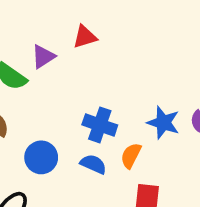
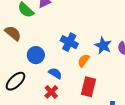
blue semicircle: (93, 164) -> (55, 73), moved

